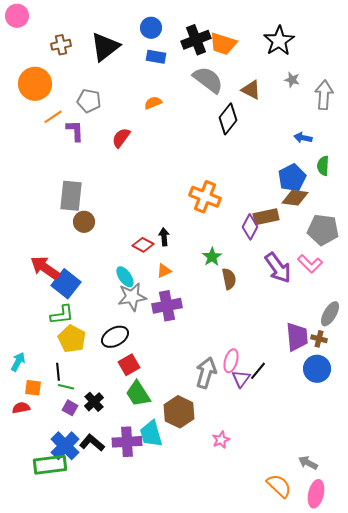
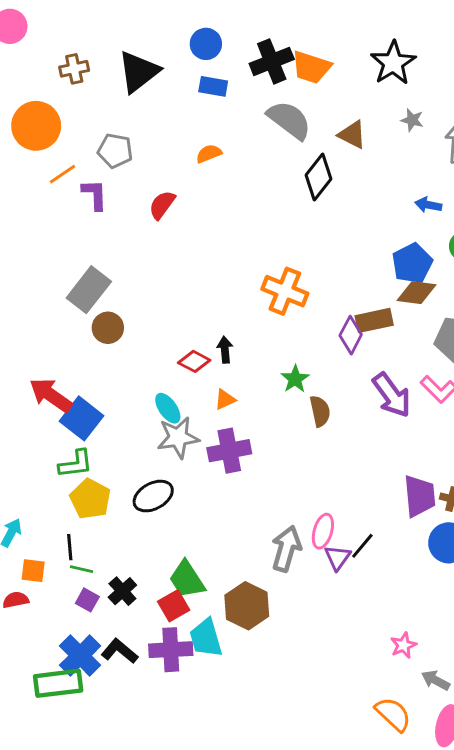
gray rectangle: (71, 196) -> (89, 290), turned 32
red square: (129, 365) -> (174, 606), moved
pink star: (221, 440) -> (403, 645), moved

